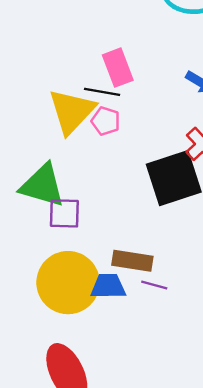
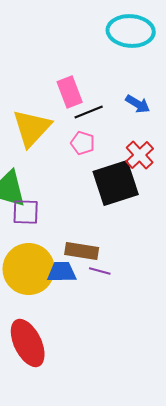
black line: (102, 92) -> (89, 112), moved, turned -32
pink pentagon: (106, 121) -> (83, 143), moved

